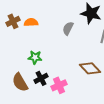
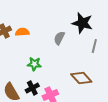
green star: (35, 57) -> (34, 64), moved

